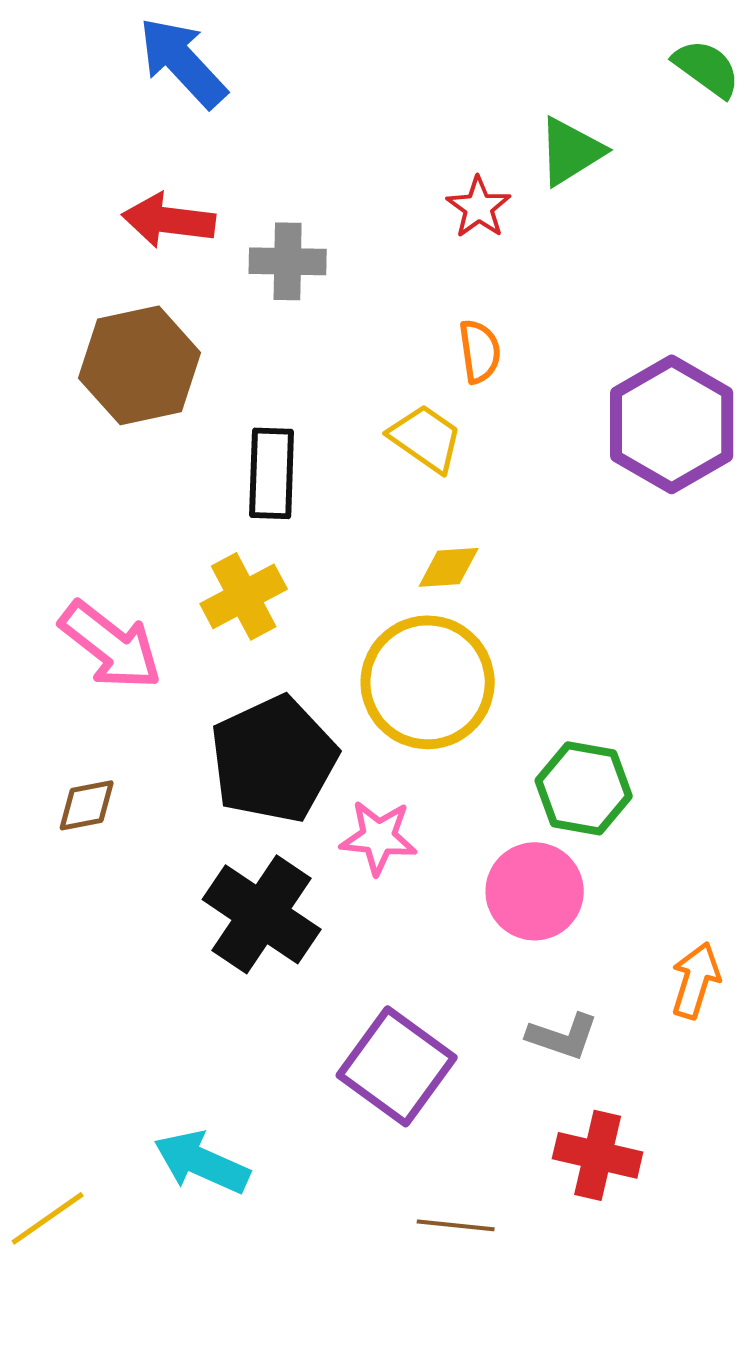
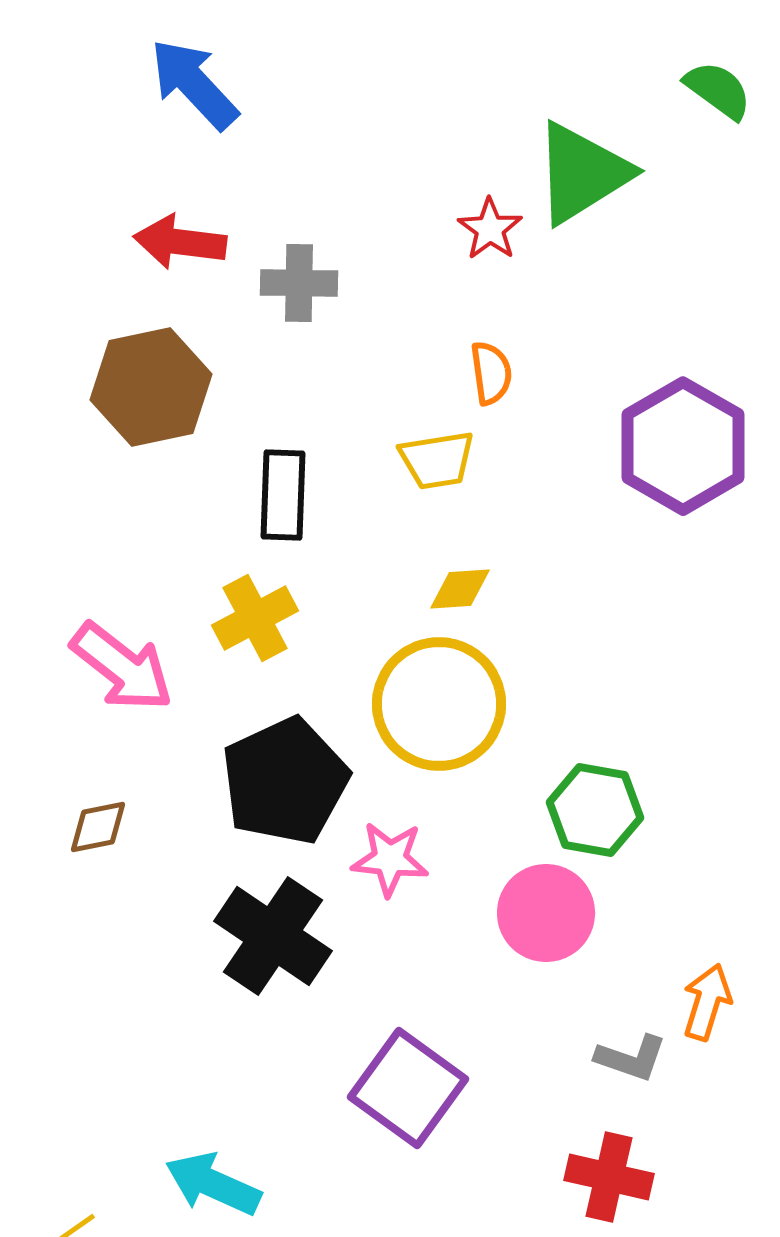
green triangle: (571, 151) -> (582, 173), size x1.5
yellow trapezoid: (426, 438) -> (437, 460), turned 136
gray L-shape: (563, 1036) -> (631, 1058), moved

